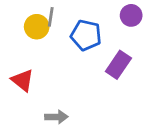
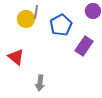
blue pentagon: (86, 35) -> (61, 25), turned 30
gray arrow: (56, 117) -> (40, 83), turned 98

